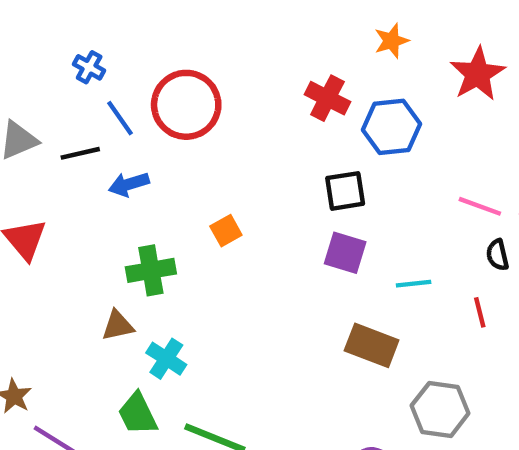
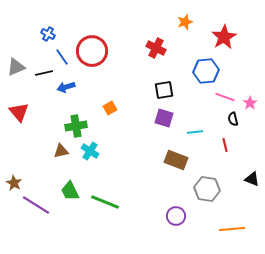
blue hexagon: (391, 127) -> (206, 71), moved
cyan cross: (166, 359) -> (90, 151), moved

